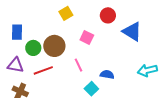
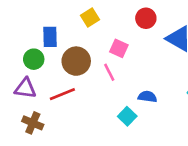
blue rectangle: (17, 32) -> (50, 37), moved
green circle: (33, 48) -> (34, 59), moved
pink line: (79, 65) -> (109, 72), moved

